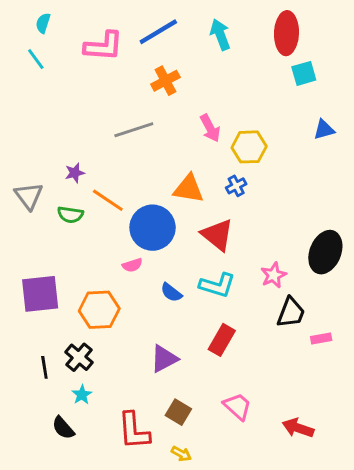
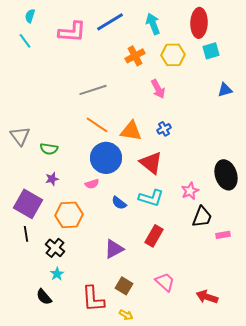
orange cross: (165, 81) -> (135, 56), moved
pink arrow: (210, 128) -> (158, 89), moved
yellow hexagon: (249, 147) -> (173, 55), moved
purple star: (75, 173) -> (52, 179), moved
orange line: (108, 200) -> (97, 125), moved
black ellipse: (325, 252) -> (226, 175), turned -40
purple square: (40, 294) -> (28, 204), turned 36
black line: (44, 367) -> (26, 234), moved

